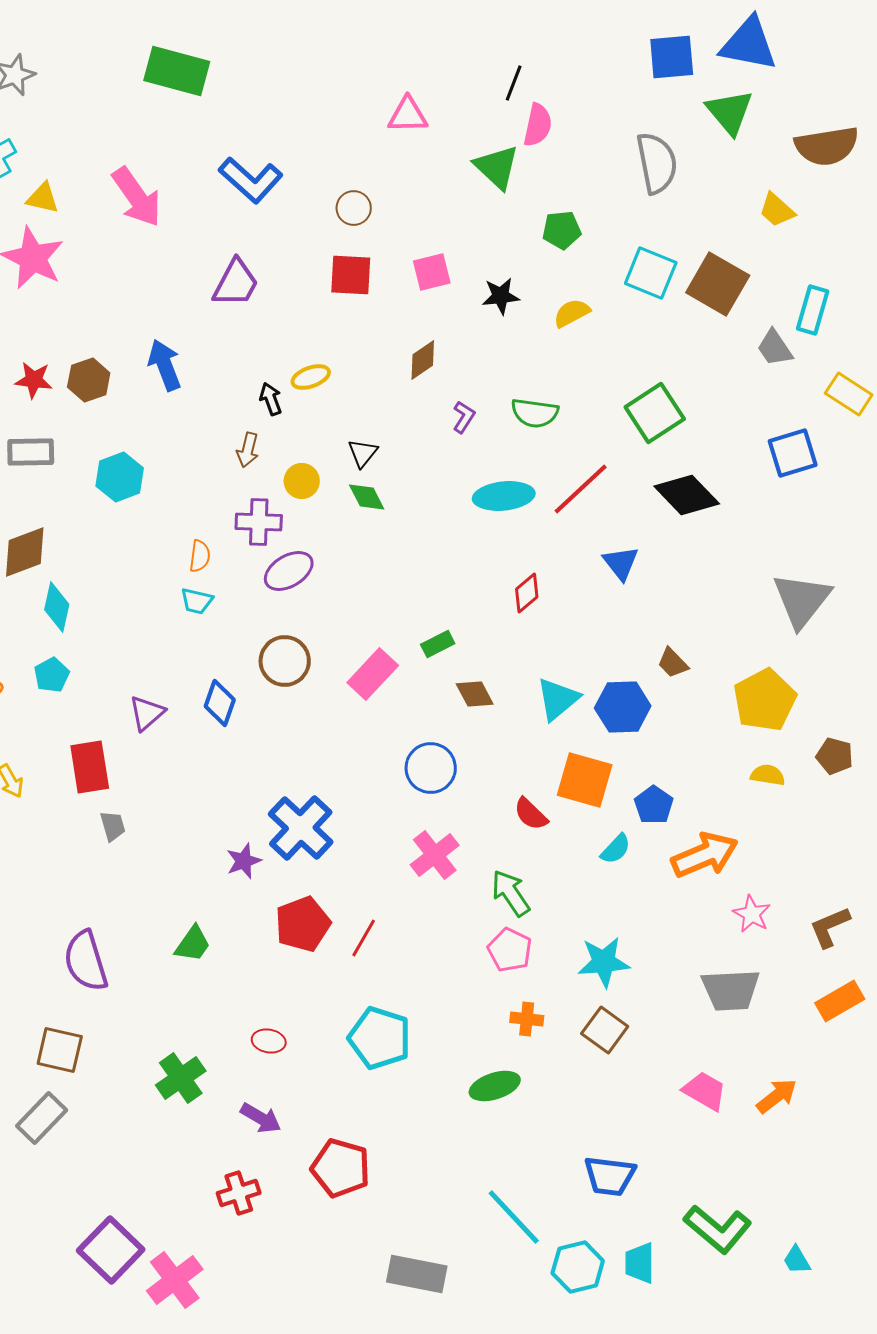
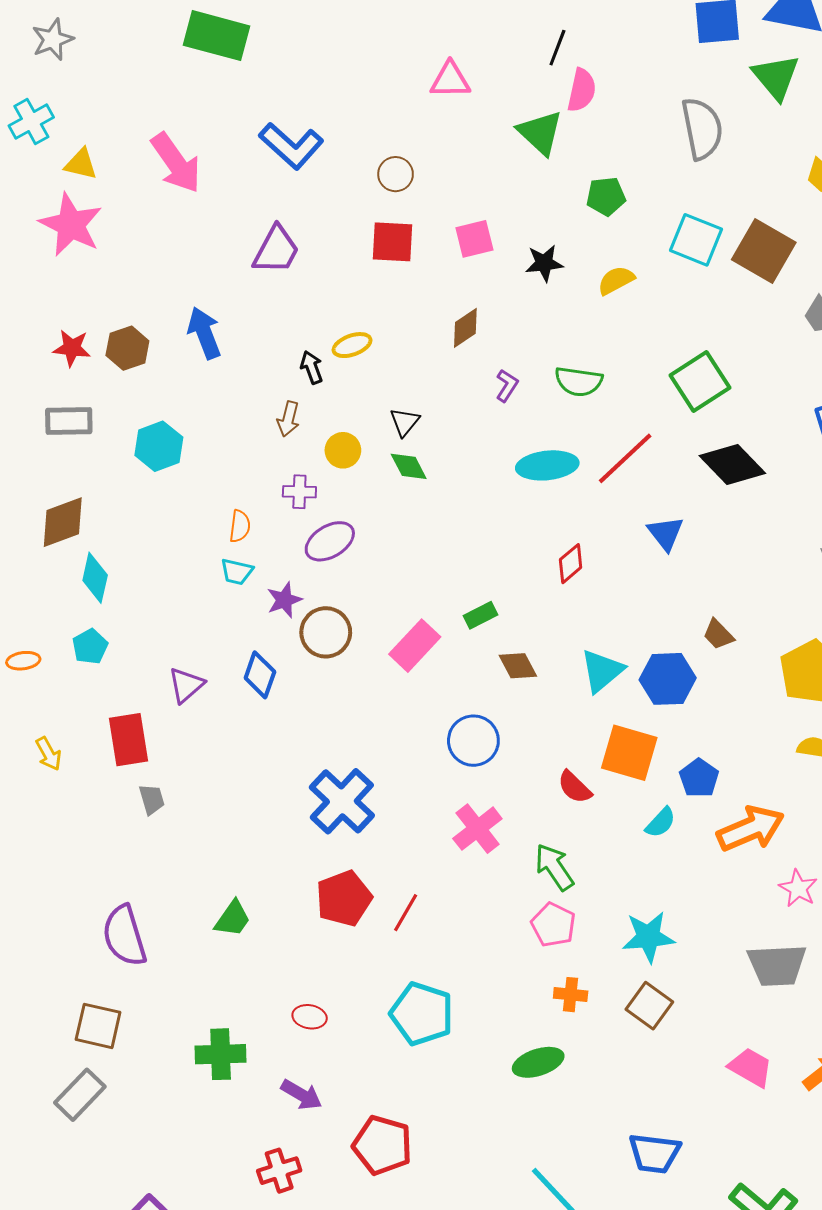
purple cross: (259, 522) -> (299, 492), size x0.7
purple star: (244, 861) -> (284, 600), moved
green cross: (181, 1078) -> (221, 1054), turned 33

